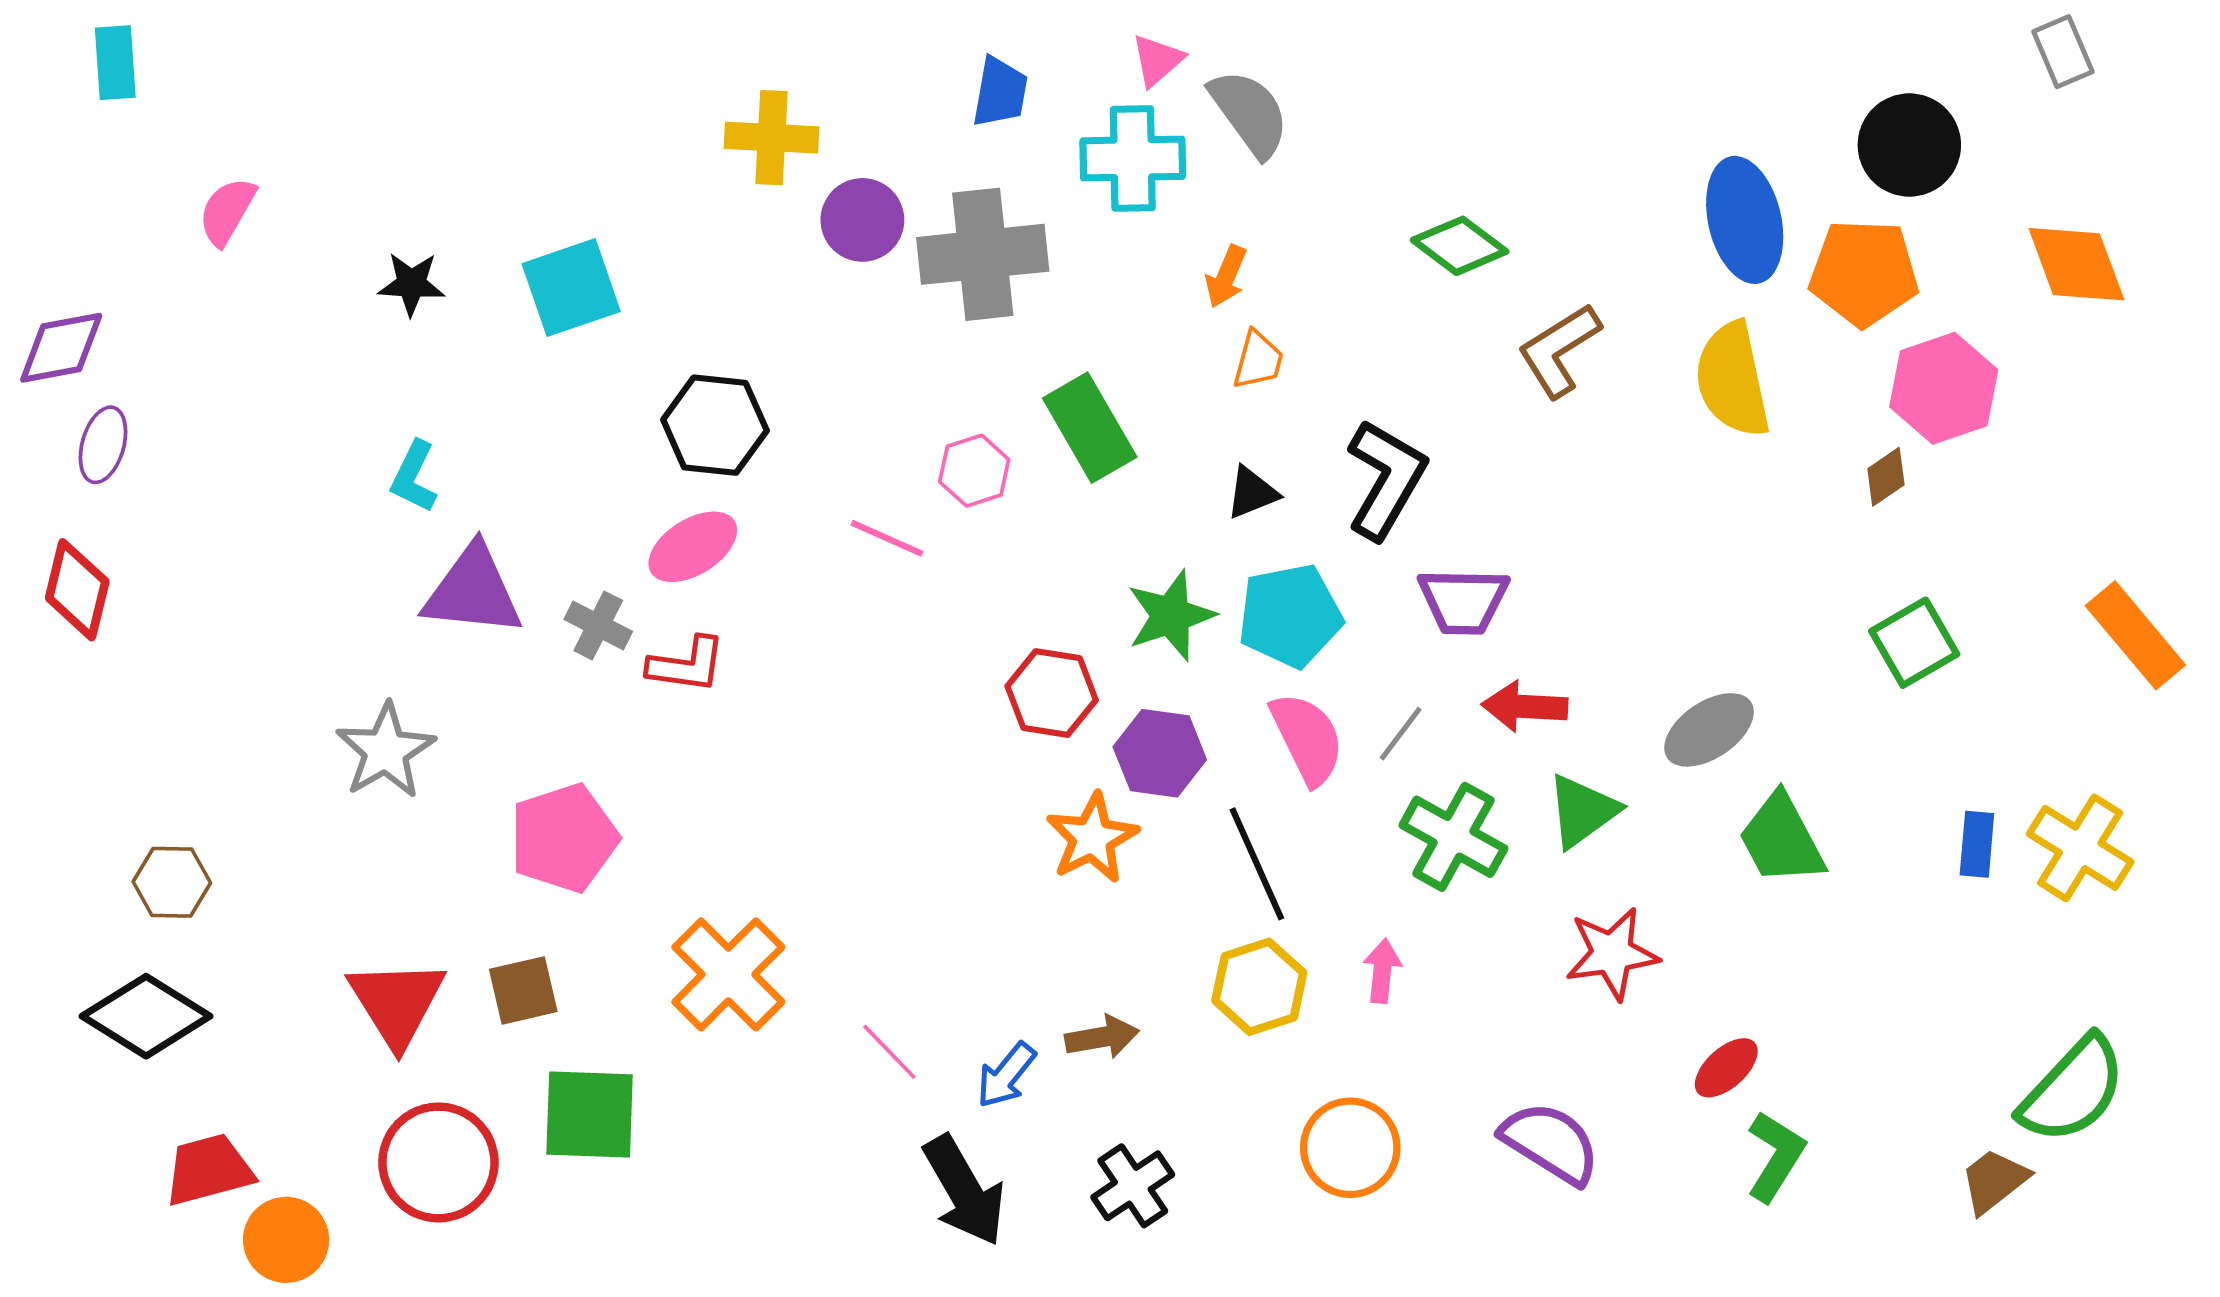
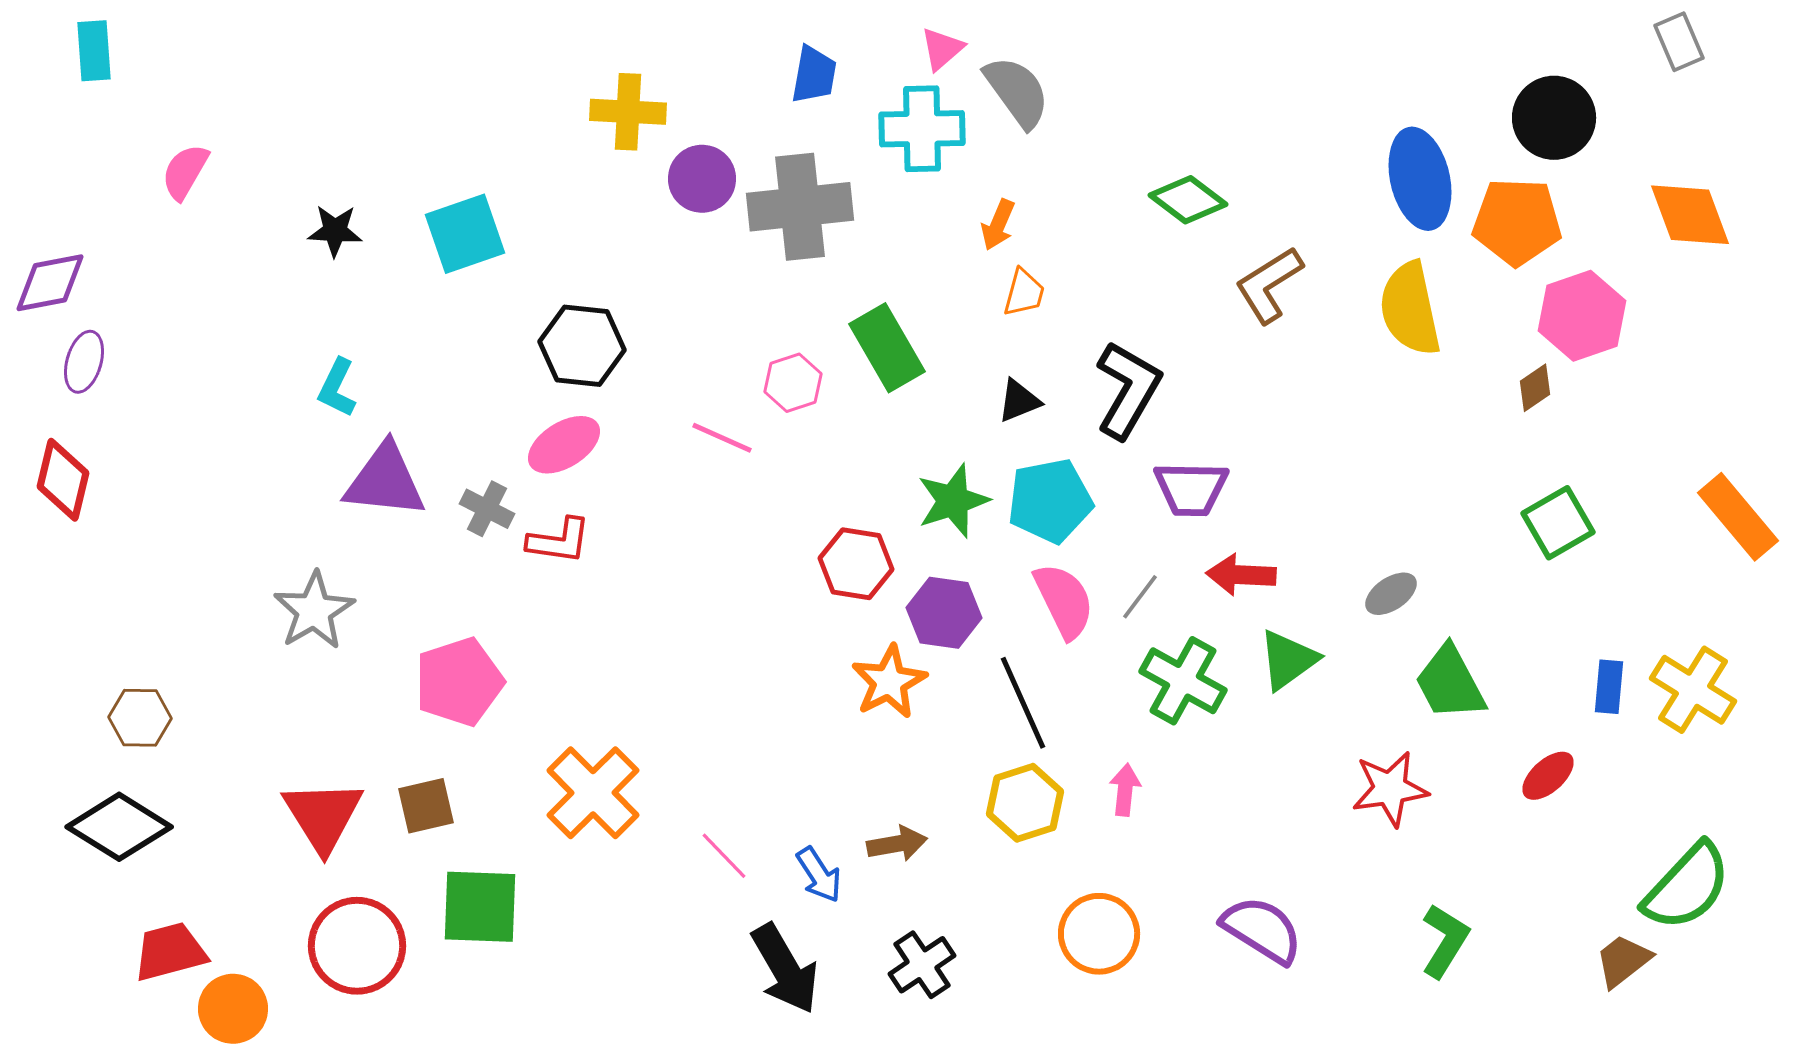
gray ellipse: (1709, 730) -> (1391, 594), size x0.7
red star: (1612, 954) -> (1390, 789), moved
red ellipse: (1726, 1068) -> (1548, 776), moved
blue arrow: (1006, 1075) -> (819, 875), turned -72

